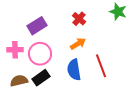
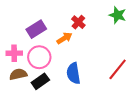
orange arrow: (78, 44) -> (64, 38), moved
red line: (101, 66) -> (118, 69), moved, turned 60
brown semicircle: (19, 81) -> (18, 74), moved

